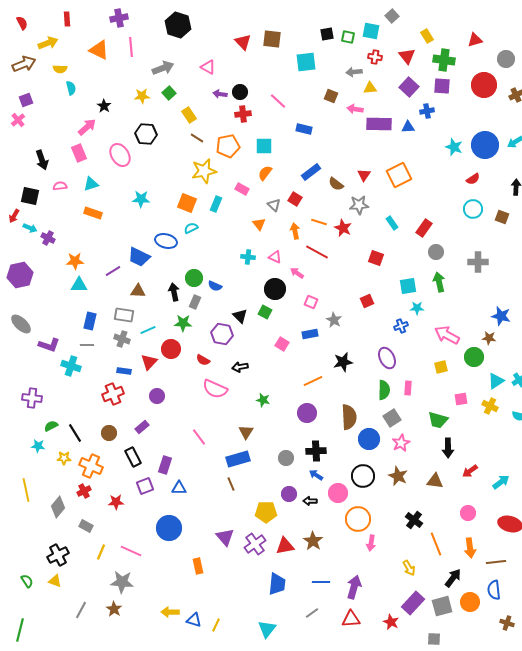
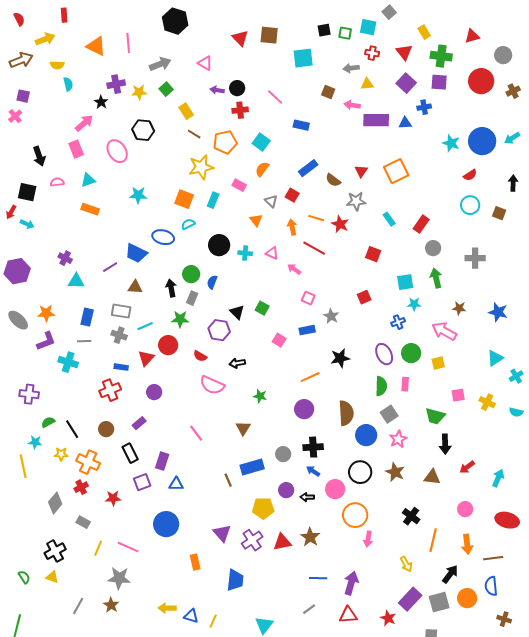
purple cross: (119, 18) -> (116, 84), moved
purple square: (26, 100) -> (23, 96), turned 32
cyan square: (264, 146) -> (261, 142), turned 36
purple cross: (48, 238) -> (65, 258), moved
orange star: (75, 261) -> (46, 313), moved
blue semicircle: (215, 286) -> (212, 282), turned 88
black circle: (275, 289) -> (219, 245), moved
brown star: (489, 338) -> (459, 308), moved
purple L-shape: (49, 345) -> (46, 341), turned -40
green circle: (474, 357) -> (411, 353), moved
cyan triangle: (496, 381) -> (495, 358), moved
blue rectangle: (238, 459) -> (252, 467), moved
cyan arrow: (501, 482) -> (498, 478), turned -30
yellow line: (26, 490) -> (23, 466), moved
orange line: (436, 544) -> (433, 540), turned 35
blue trapezoid: (277, 584) -> (235, 580), moved

